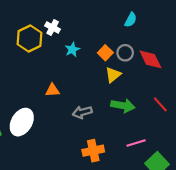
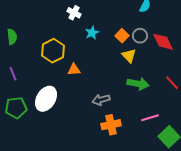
yellow hexagon: (29, 38) -> (53, 51), moved
yellow triangle: (113, 75) -> (129, 56), turned -35
gray arrow: (82, 112) -> (101, 100), moved

